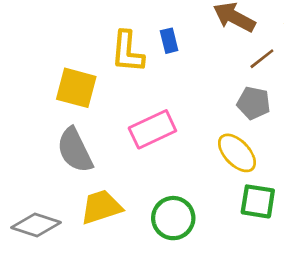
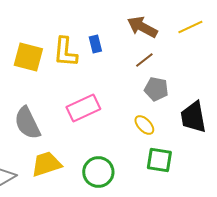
brown line: (262, 59) -> (144, 60), moved
yellow square: (76, 88) -> (28, 57), moved
yellow ellipse: (237, 153) -> (144, 125), size x0.7

